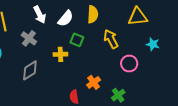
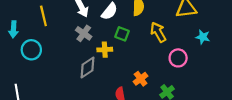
gray cross: (29, 38) -> (84, 33), moved
gray diamond: (30, 70) -> (88, 67), moved

